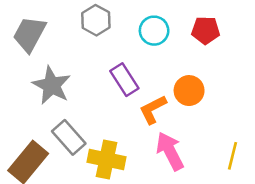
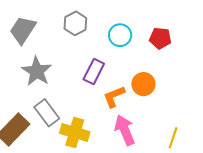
purple rectangle: (124, 80) -> (94, 71), turned 55

